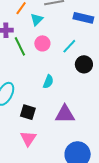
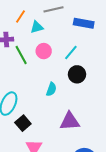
cyan triangle: (37, 19) -> (37, 27), turned 32
black circle: (84, 64) -> (77, 74), moved
black square: (28, 112) -> (23, 123), moved, turned 35

